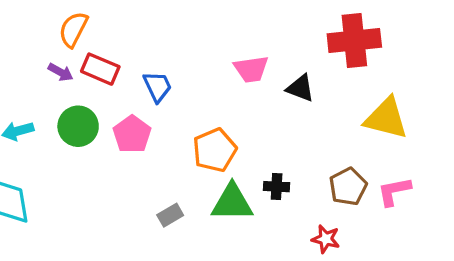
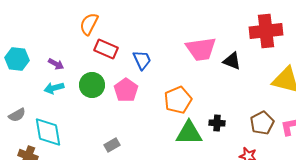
pink trapezoid: (251, 69) -> (201, 49), size x1.4
purple arrow: (61, 72) -> (56, 64), moved
gray rectangle: (170, 215) -> (112, 145), moved

